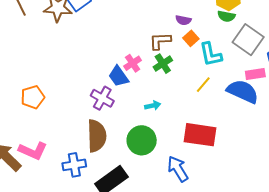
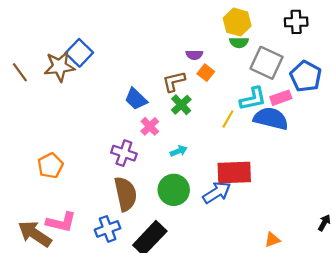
cyan L-shape: (211, 54) -> (253, 99), moved, turned -80
pink cross: (133, 63) -> (150, 126), moved
blue trapezoid: (119, 76) -> (136, 99), moved
blue arrow: (178, 169) -> (217, 193), moved, turned 100

